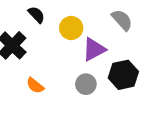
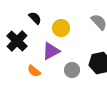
purple triangle: (94, 49) -> (51, 51), moved

